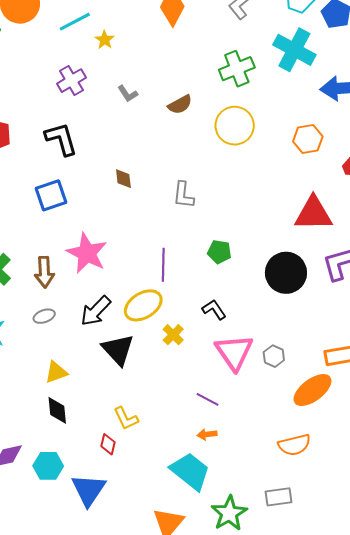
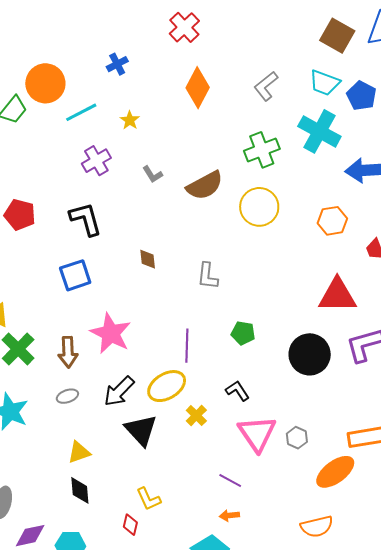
cyan line: (75, 22) -> (81, 112), moved
brown semicircle: (180, 105) -> (205, 185), size x1.5

